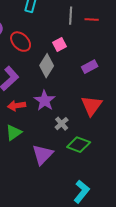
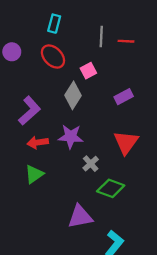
red ellipse: (21, 42) -> (53, 57), moved
purple star: (45, 101) -> (71, 137), turned -30
purple triangle: (43, 155) -> (80, 217), moved, turned 35

